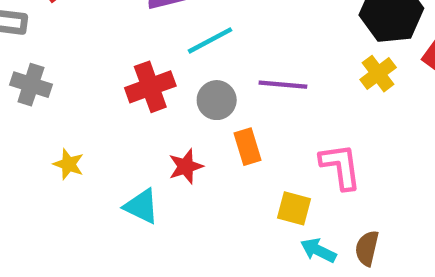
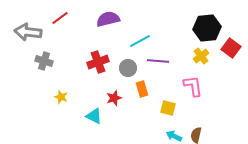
cyan line: (210, 40) -> (140, 41), moved
pink L-shape: (340, 166) -> (193, 86), moved
yellow square: (294, 208) -> (168, 108), moved

